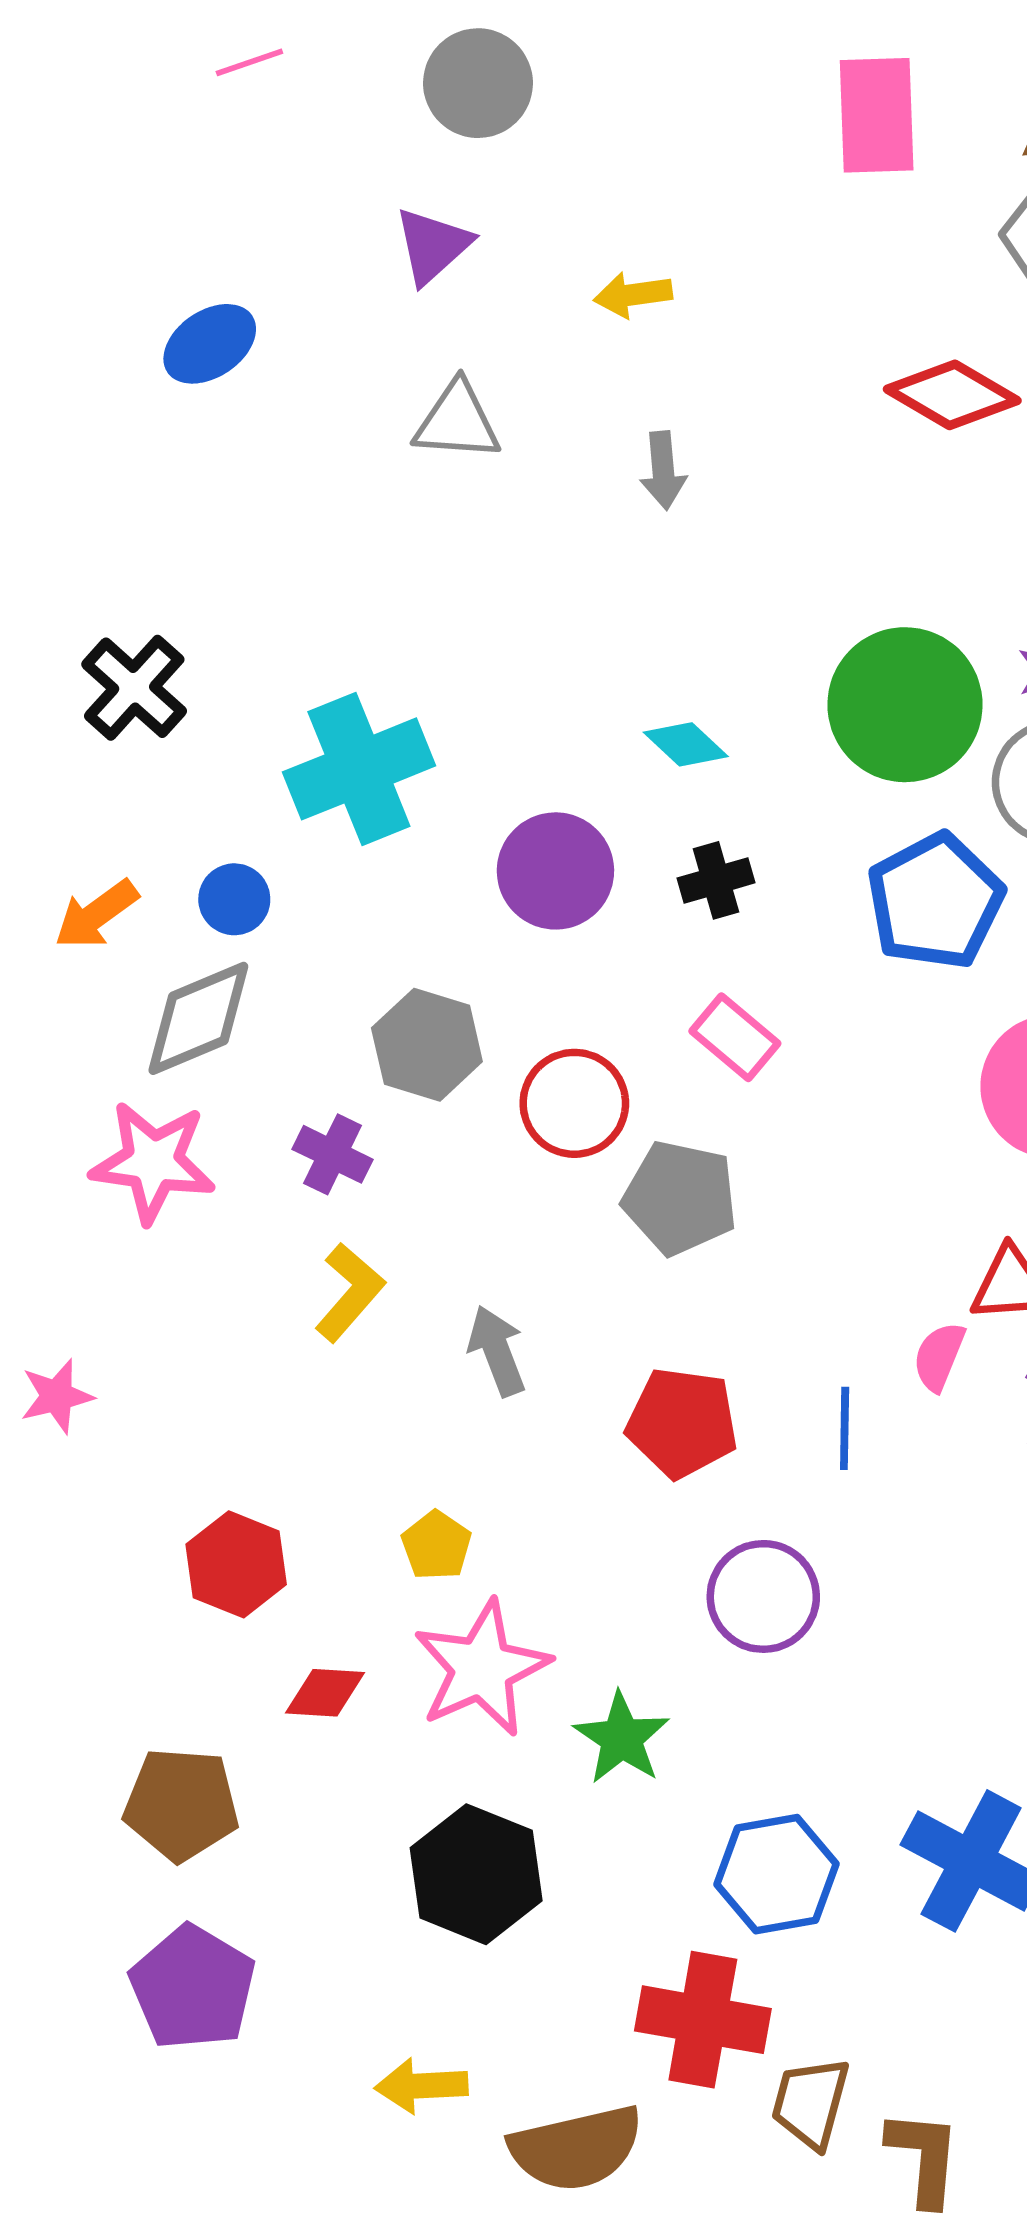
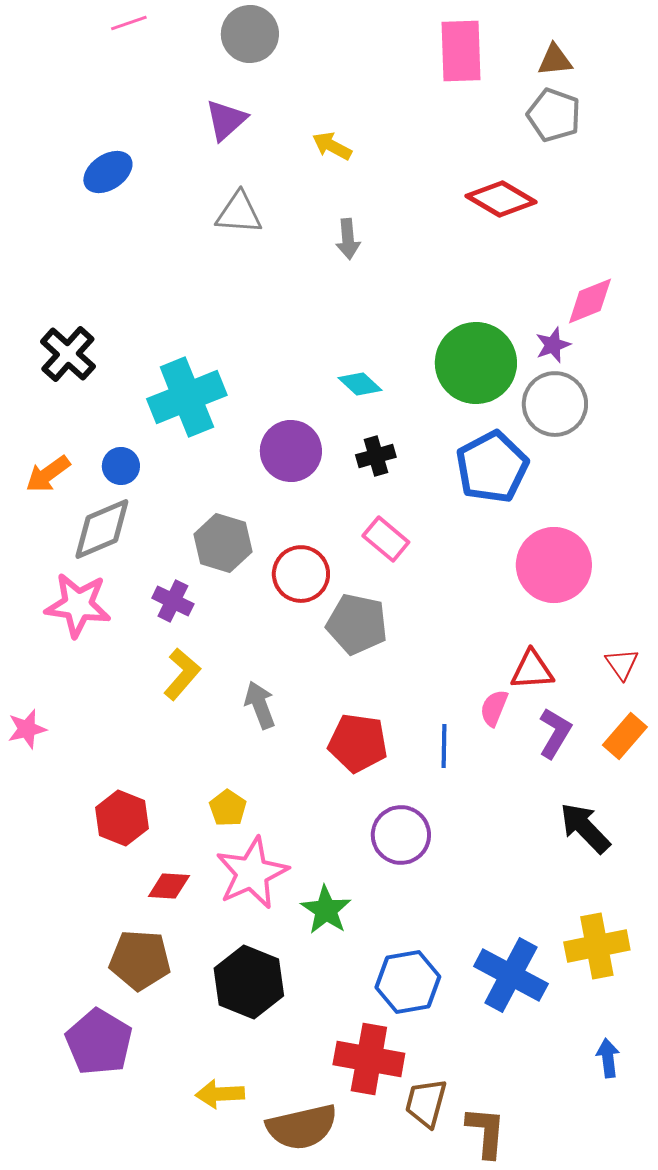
yellow arrow: (633, 295) -> (332, 146), turned 36
brown pentagon: (181, 1804) -> (140, 960), moved

